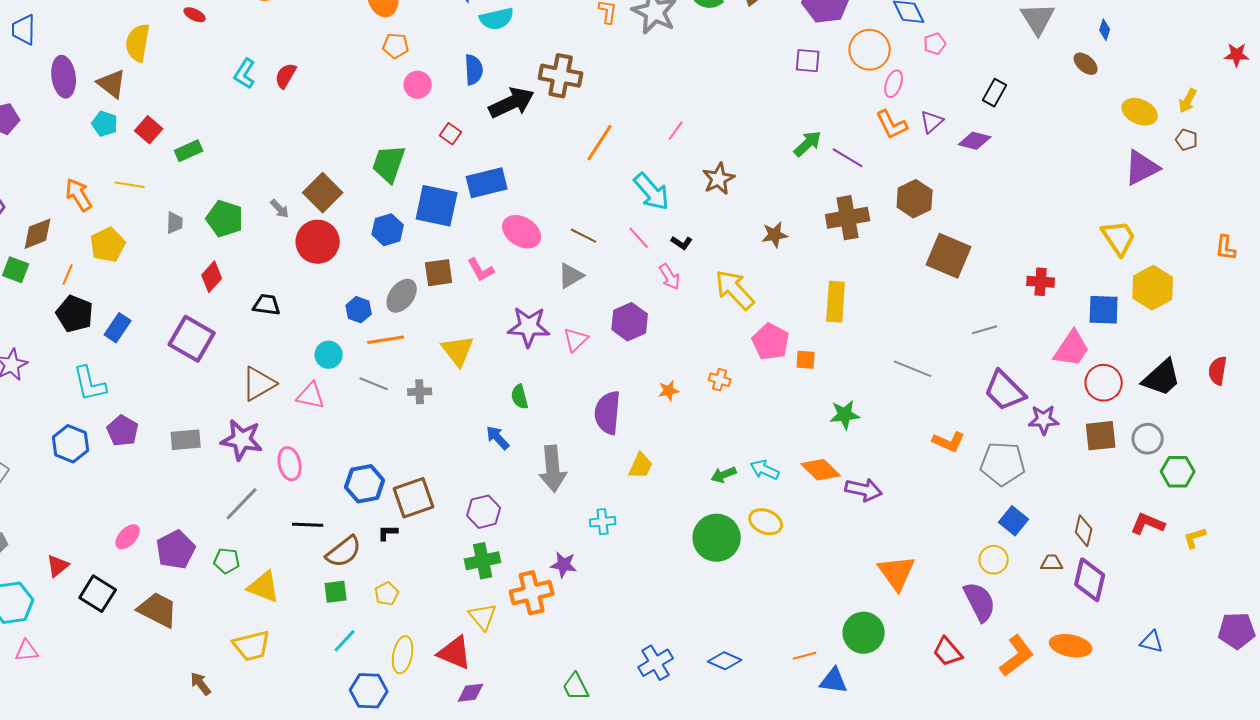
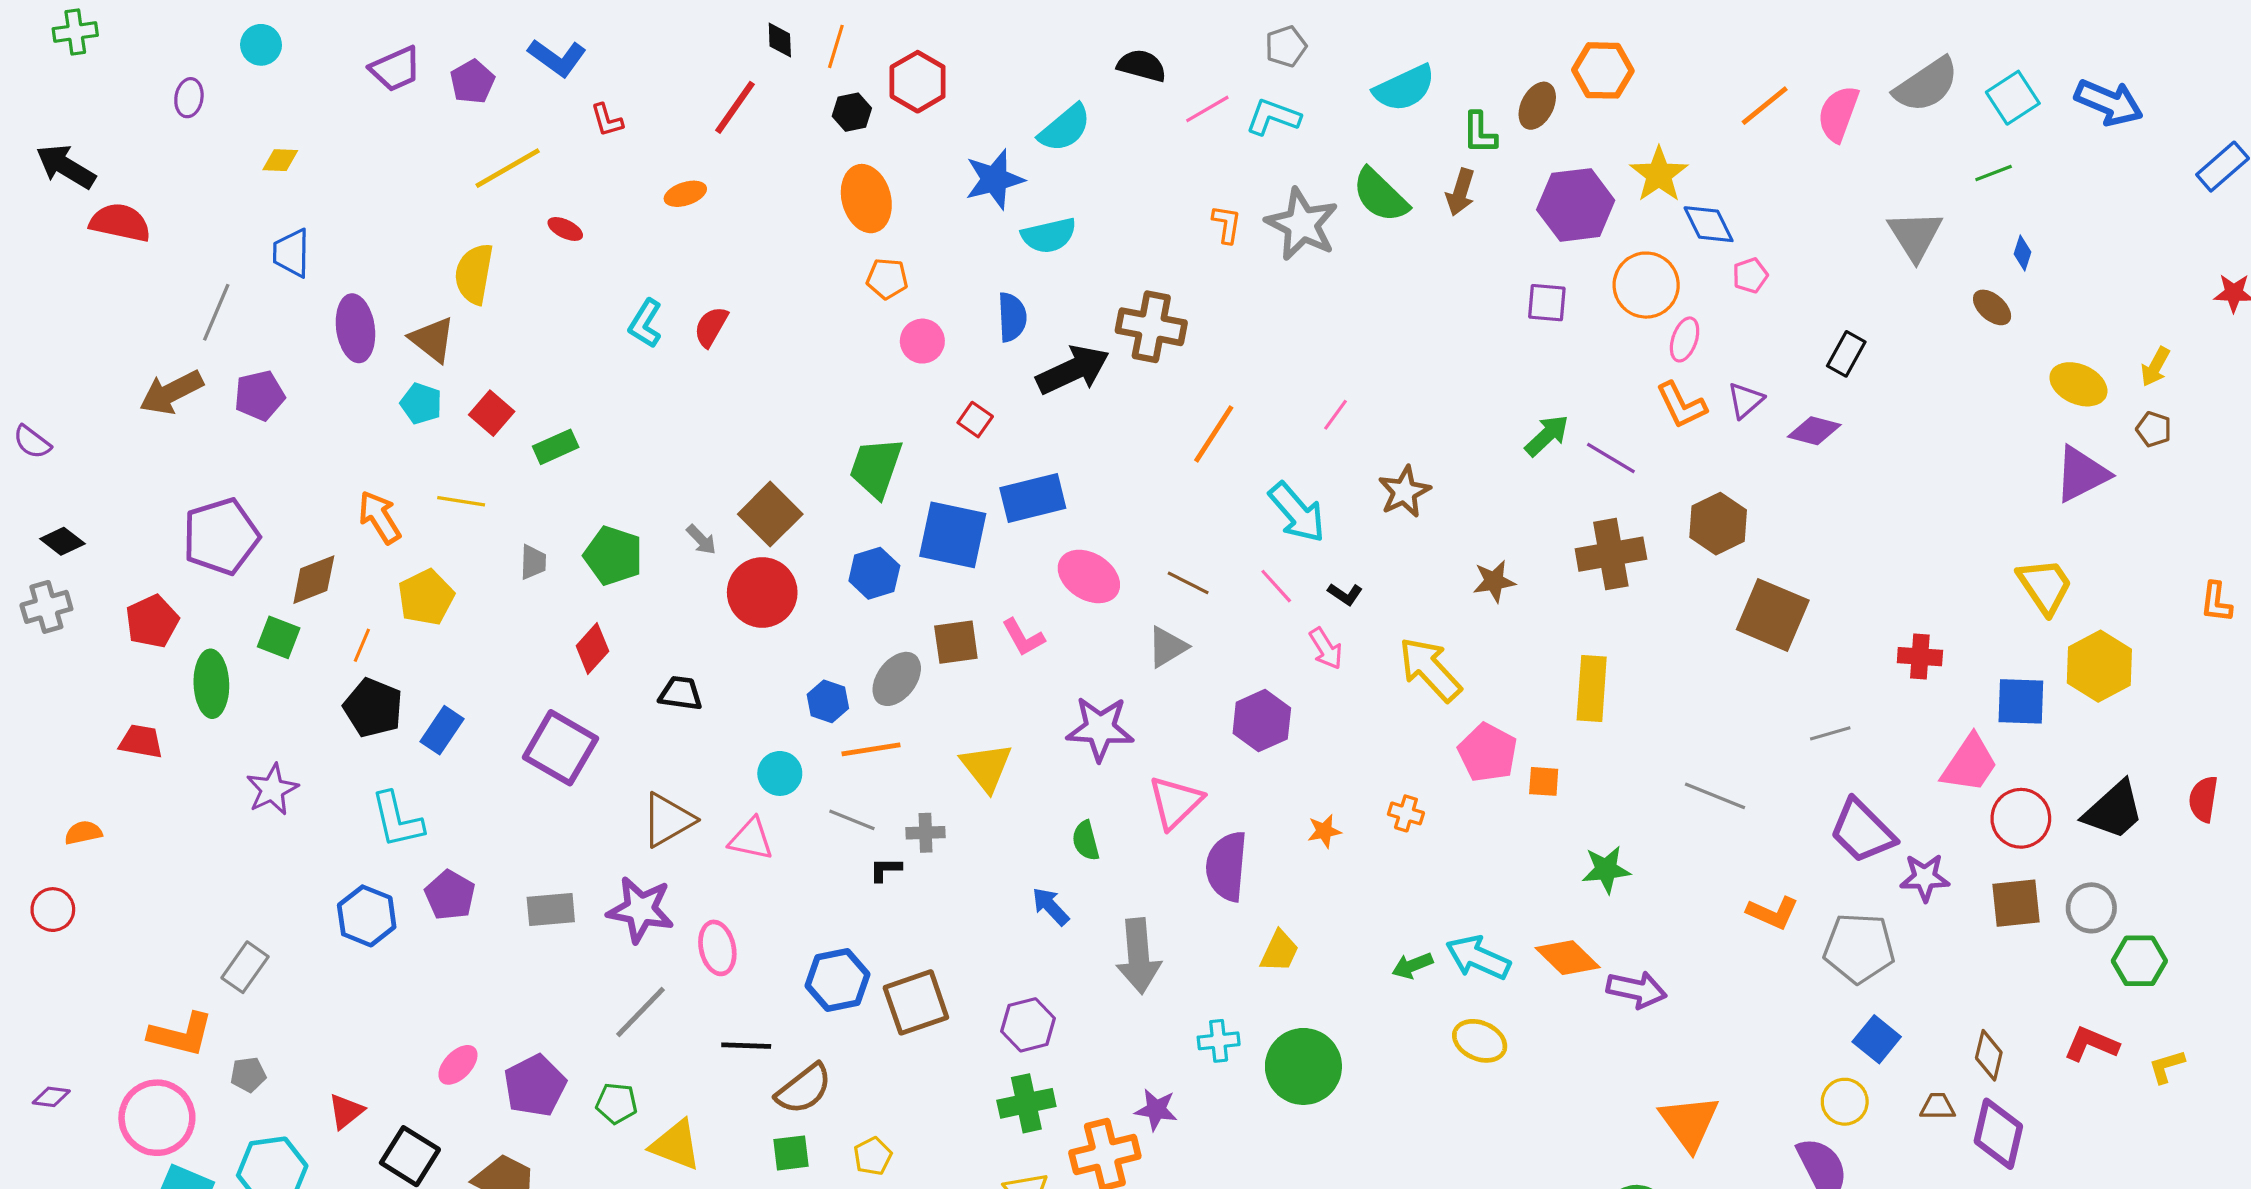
pink triangle: (576, 340) -> (1175, 802), moved, size x1.4
cyan arrow: (765, 470) -> (1478, 958), size x1.4
black L-shape: (388, 533) -> (886, 870), moved
green circle: (717, 538) -> (1303, 1066), moved

